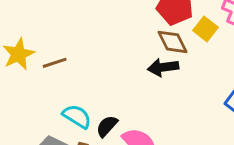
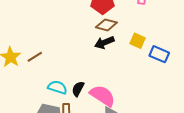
yellow square: (206, 29) -> (138, 41), moved
brown diamond: (172, 42) -> (106, 25), turned -35

